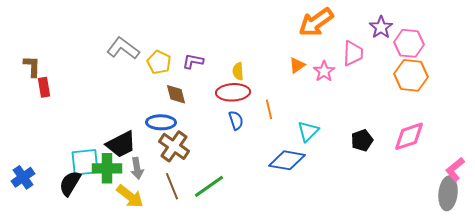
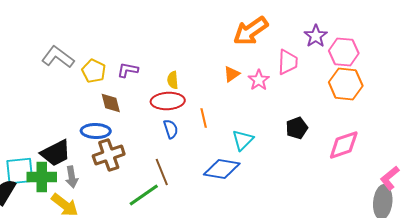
black pentagon: (362, 140) -> (297, 128), moved
brown cross: (174, 146) -> (109, 155), turned 36
brown line: (172, 186) -> (162, 172), moved

